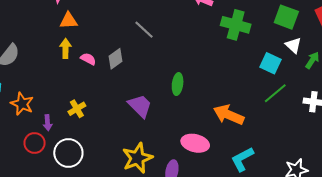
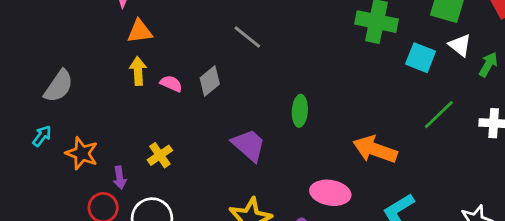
cyan square: (270, 63) -> (421, 58), moved

